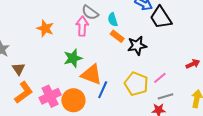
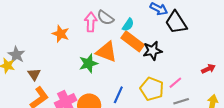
cyan semicircle: (113, 20) -> (128, 25), turned -128
pink arrow: (82, 26) -> (91, 22), moved
orange rectangle: (117, 36) -> (133, 41), size x1.6
orange triangle: (91, 75) -> (106, 52), moved

